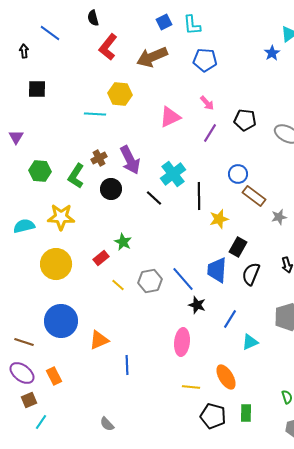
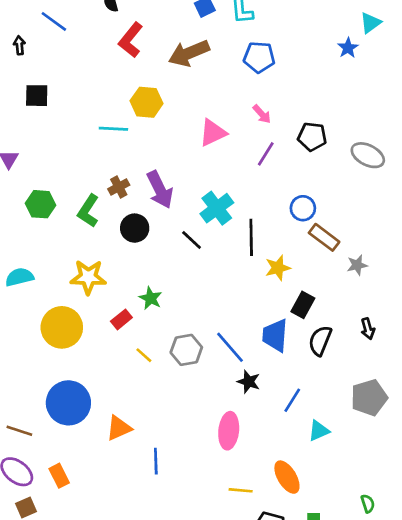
yellow star: (61, 217) -> (88, 277), moved

